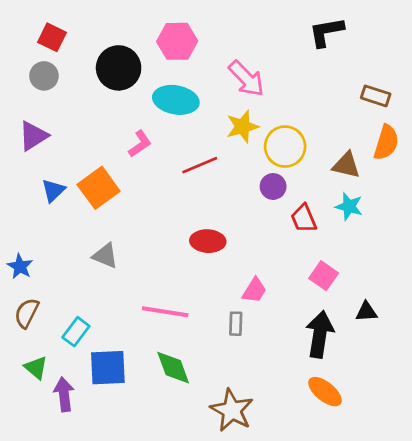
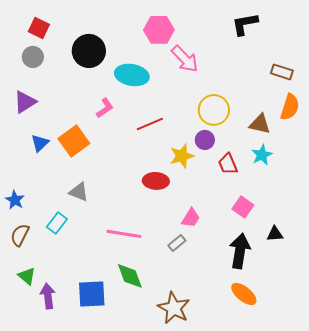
pink hexagon: (177, 41) -> (159, 30), moved
yellow star: (242, 127) -> (182, 156), moved
cyan star: (349, 206) -> (262, 155), turned 30
gray rectangle: (236, 324) -> (177, 243), turned 48
cyan rectangle: (76, 332) -> (57, 223), moved
blue square: (108, 368) -> (92, 294), moved

